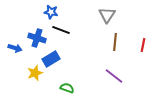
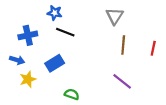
blue cross: (37, 38) -> (28, 35), moved, turned -30
blue arrow: (15, 48) -> (17, 60), moved
yellow star: (35, 73) -> (28, 79), moved

